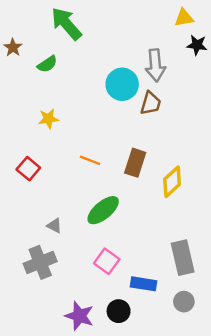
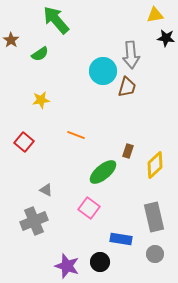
brown rectangle: (135, 163) -> (128, 151), moved, size x0.6
yellow diamond: (172, 182) -> (155, 165), moved
green ellipse: (103, 210) -> (103, 172), moved
pink square: (107, 261) -> (89, 208), moved

